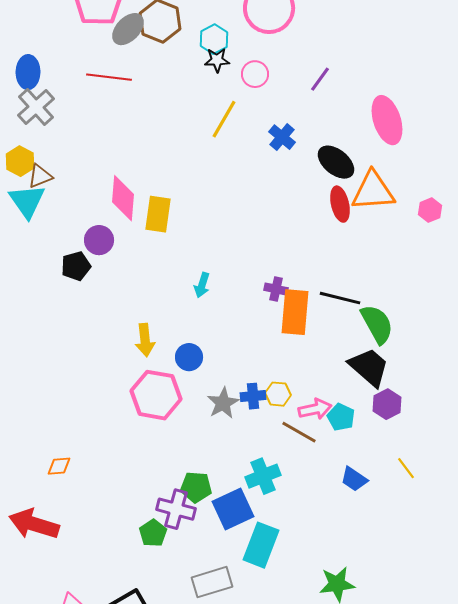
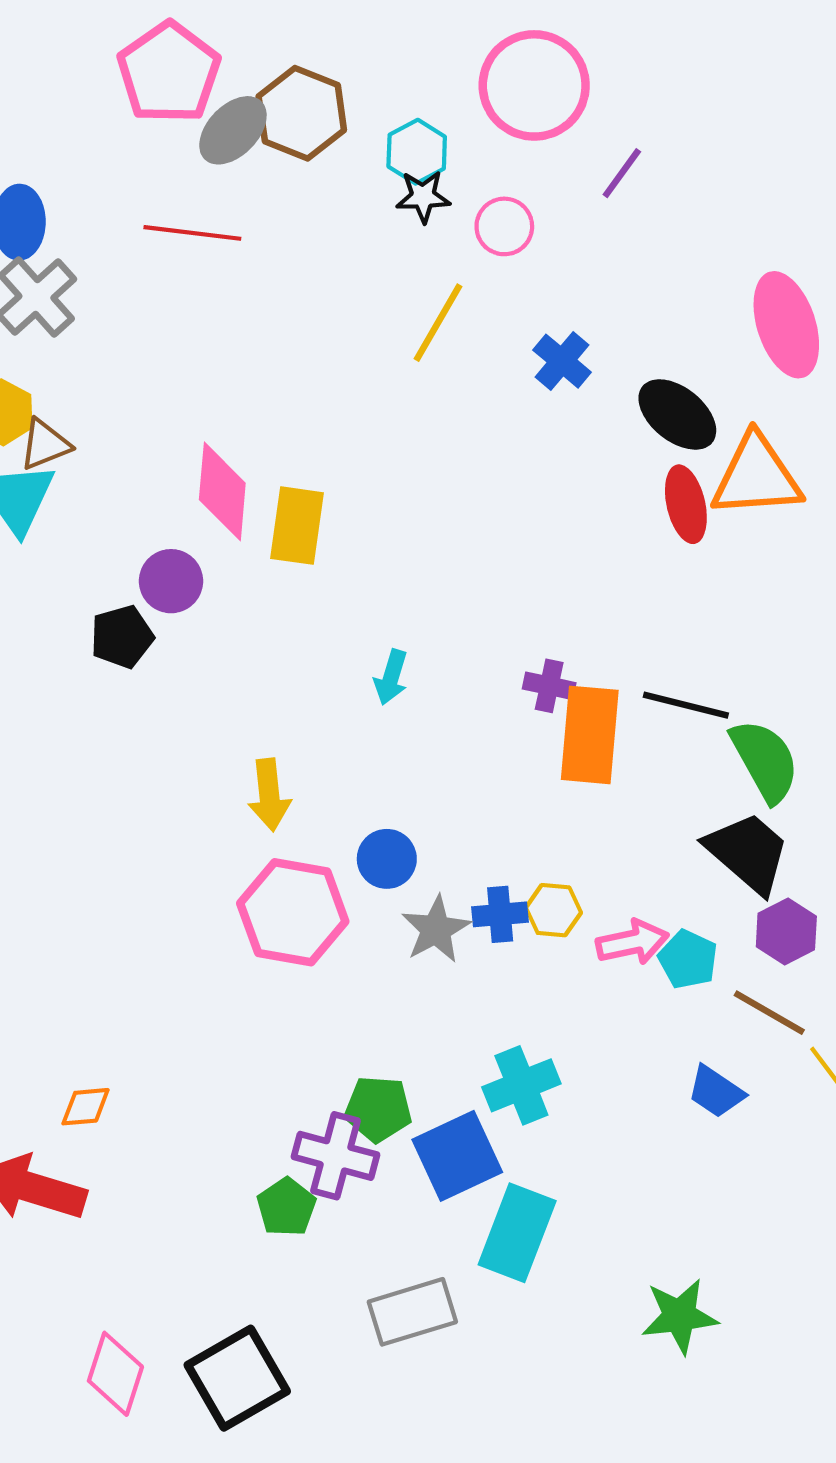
purple line: (320, 79) -> (622, 173), moved
blue circle: (189, 357) -> (387, 859), moved
brown line: (299, 432) -> (769, 1013), moved
orange diamond: (59, 466) -> (86, 1107), moved

